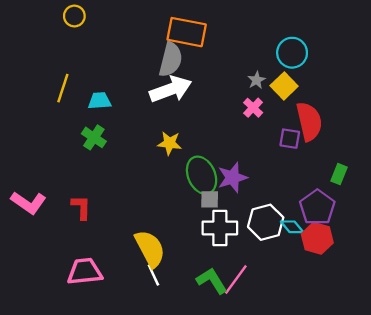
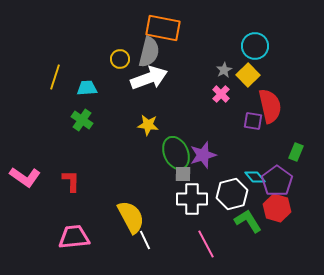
yellow circle: (74, 16) -> (120, 59), moved
cyan diamond: (292, 227) -> (255, 177), moved
white line: (153, 275) -> (145, 240), moved
pink line: (236, 280) -> (206, 244), turned -64
green L-shape: (212, 281) -> (248, 221), moved

